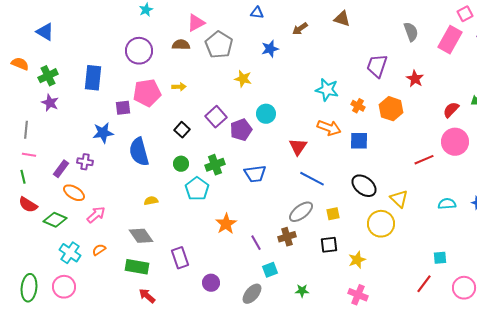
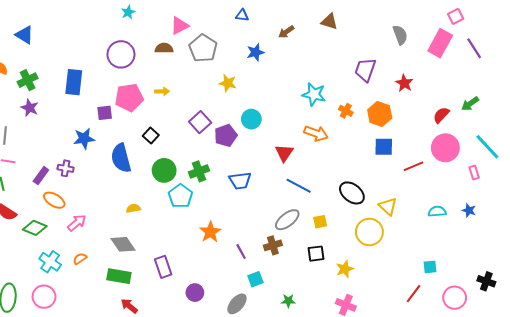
black square: (182, 130) -> (151, 135), moved
blue square: (359, 141) -> (384, 147), moved
green circle: (181, 164) -> (164, 170), size x1.5

